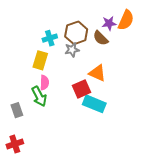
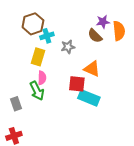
orange semicircle: (126, 20) -> (119, 31), moved, turned -30
brown hexagon: (76, 33) -> (33, 24), moved
red square: (82, 89) -> (77, 84), turned 30

